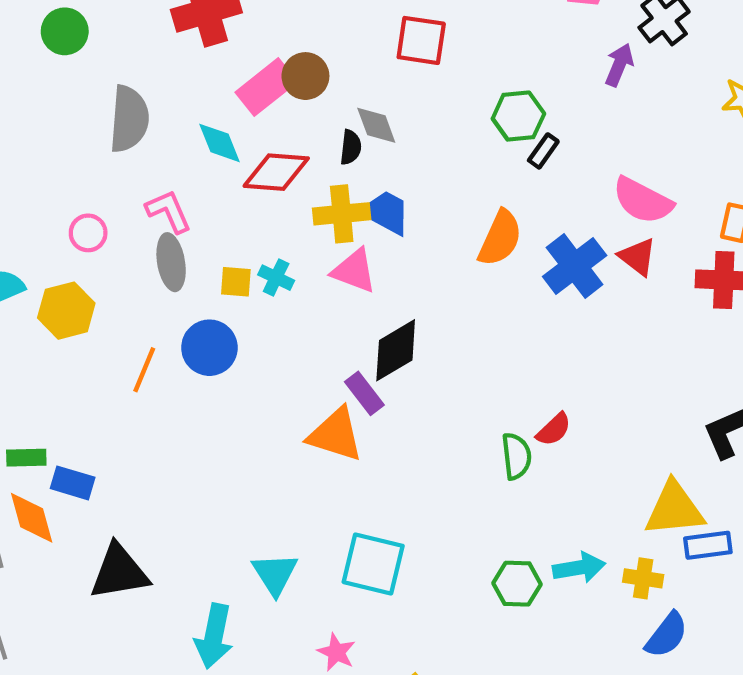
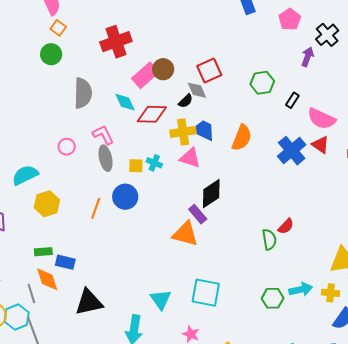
red square: (421, 40) -> (209, 71), moved, turned -30
black semicircle: (351, 147) -> (186, 101), turned 42
black rectangle: (543, 151) -> (292, 100), moved
orange semicircle: (500, 238) -> (242, 138), moved
yellow hexagon: (66, 311) -> (47, 204), moved

